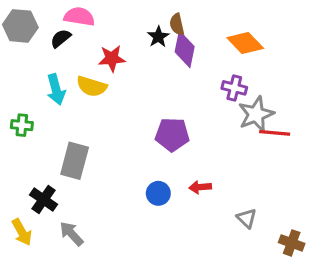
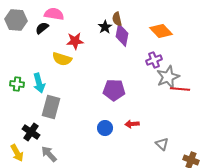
purple cross: (234, 88) -> (154, 60), turned -35
cyan arrow: (56, 89) -> (39, 83), moved

